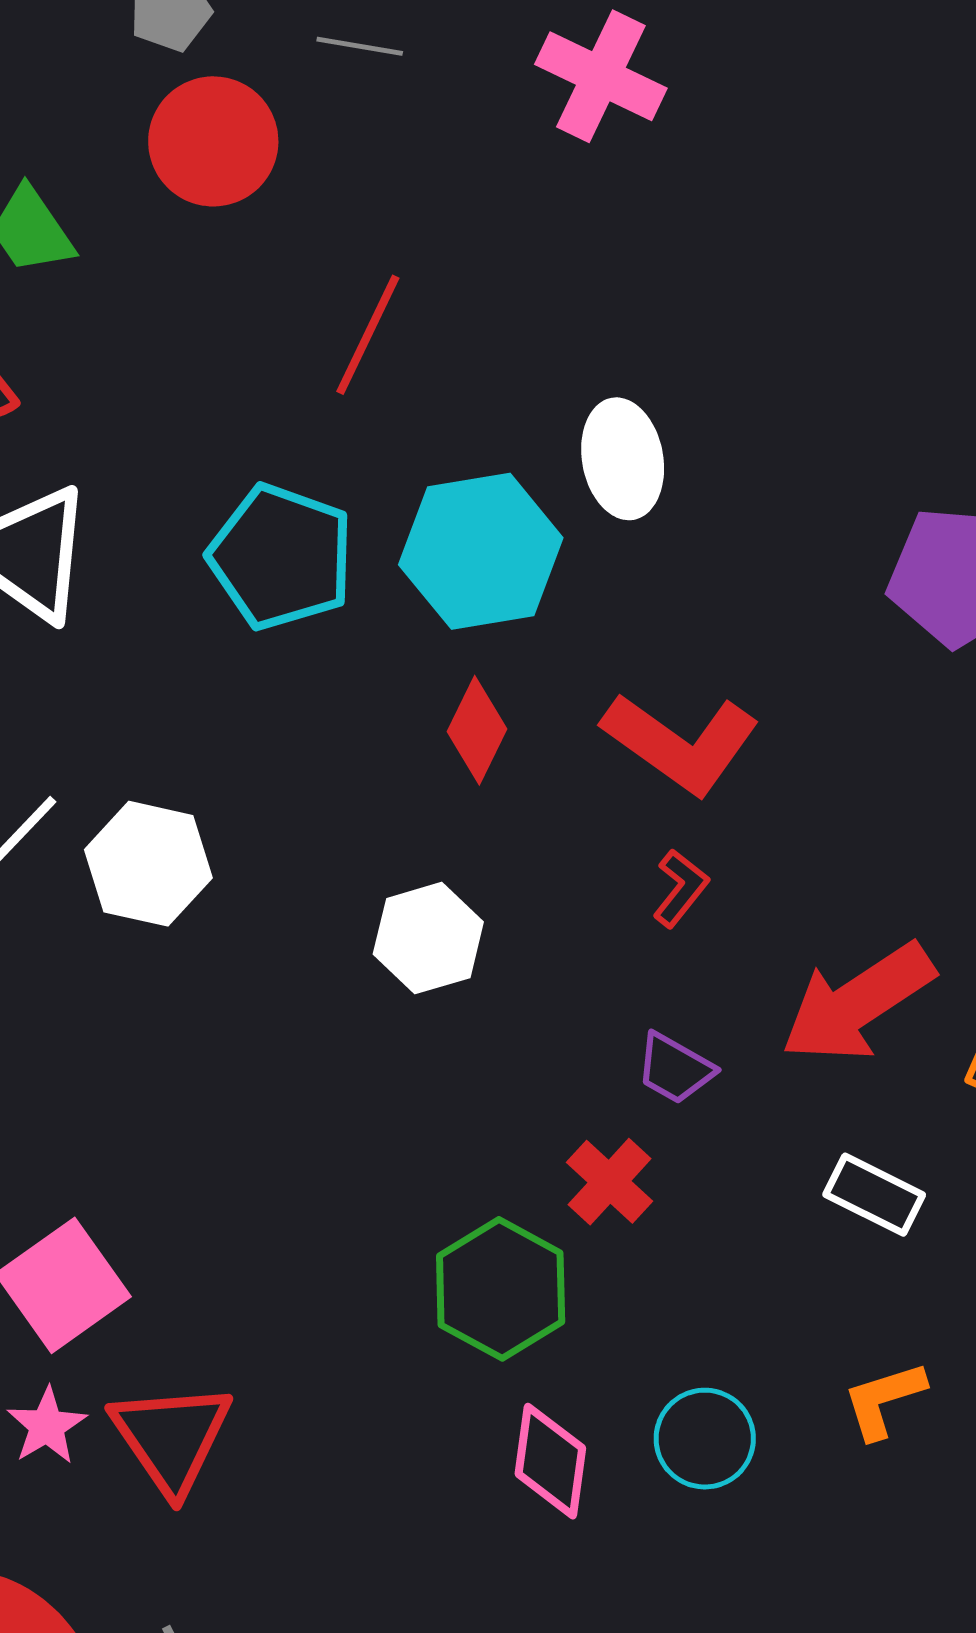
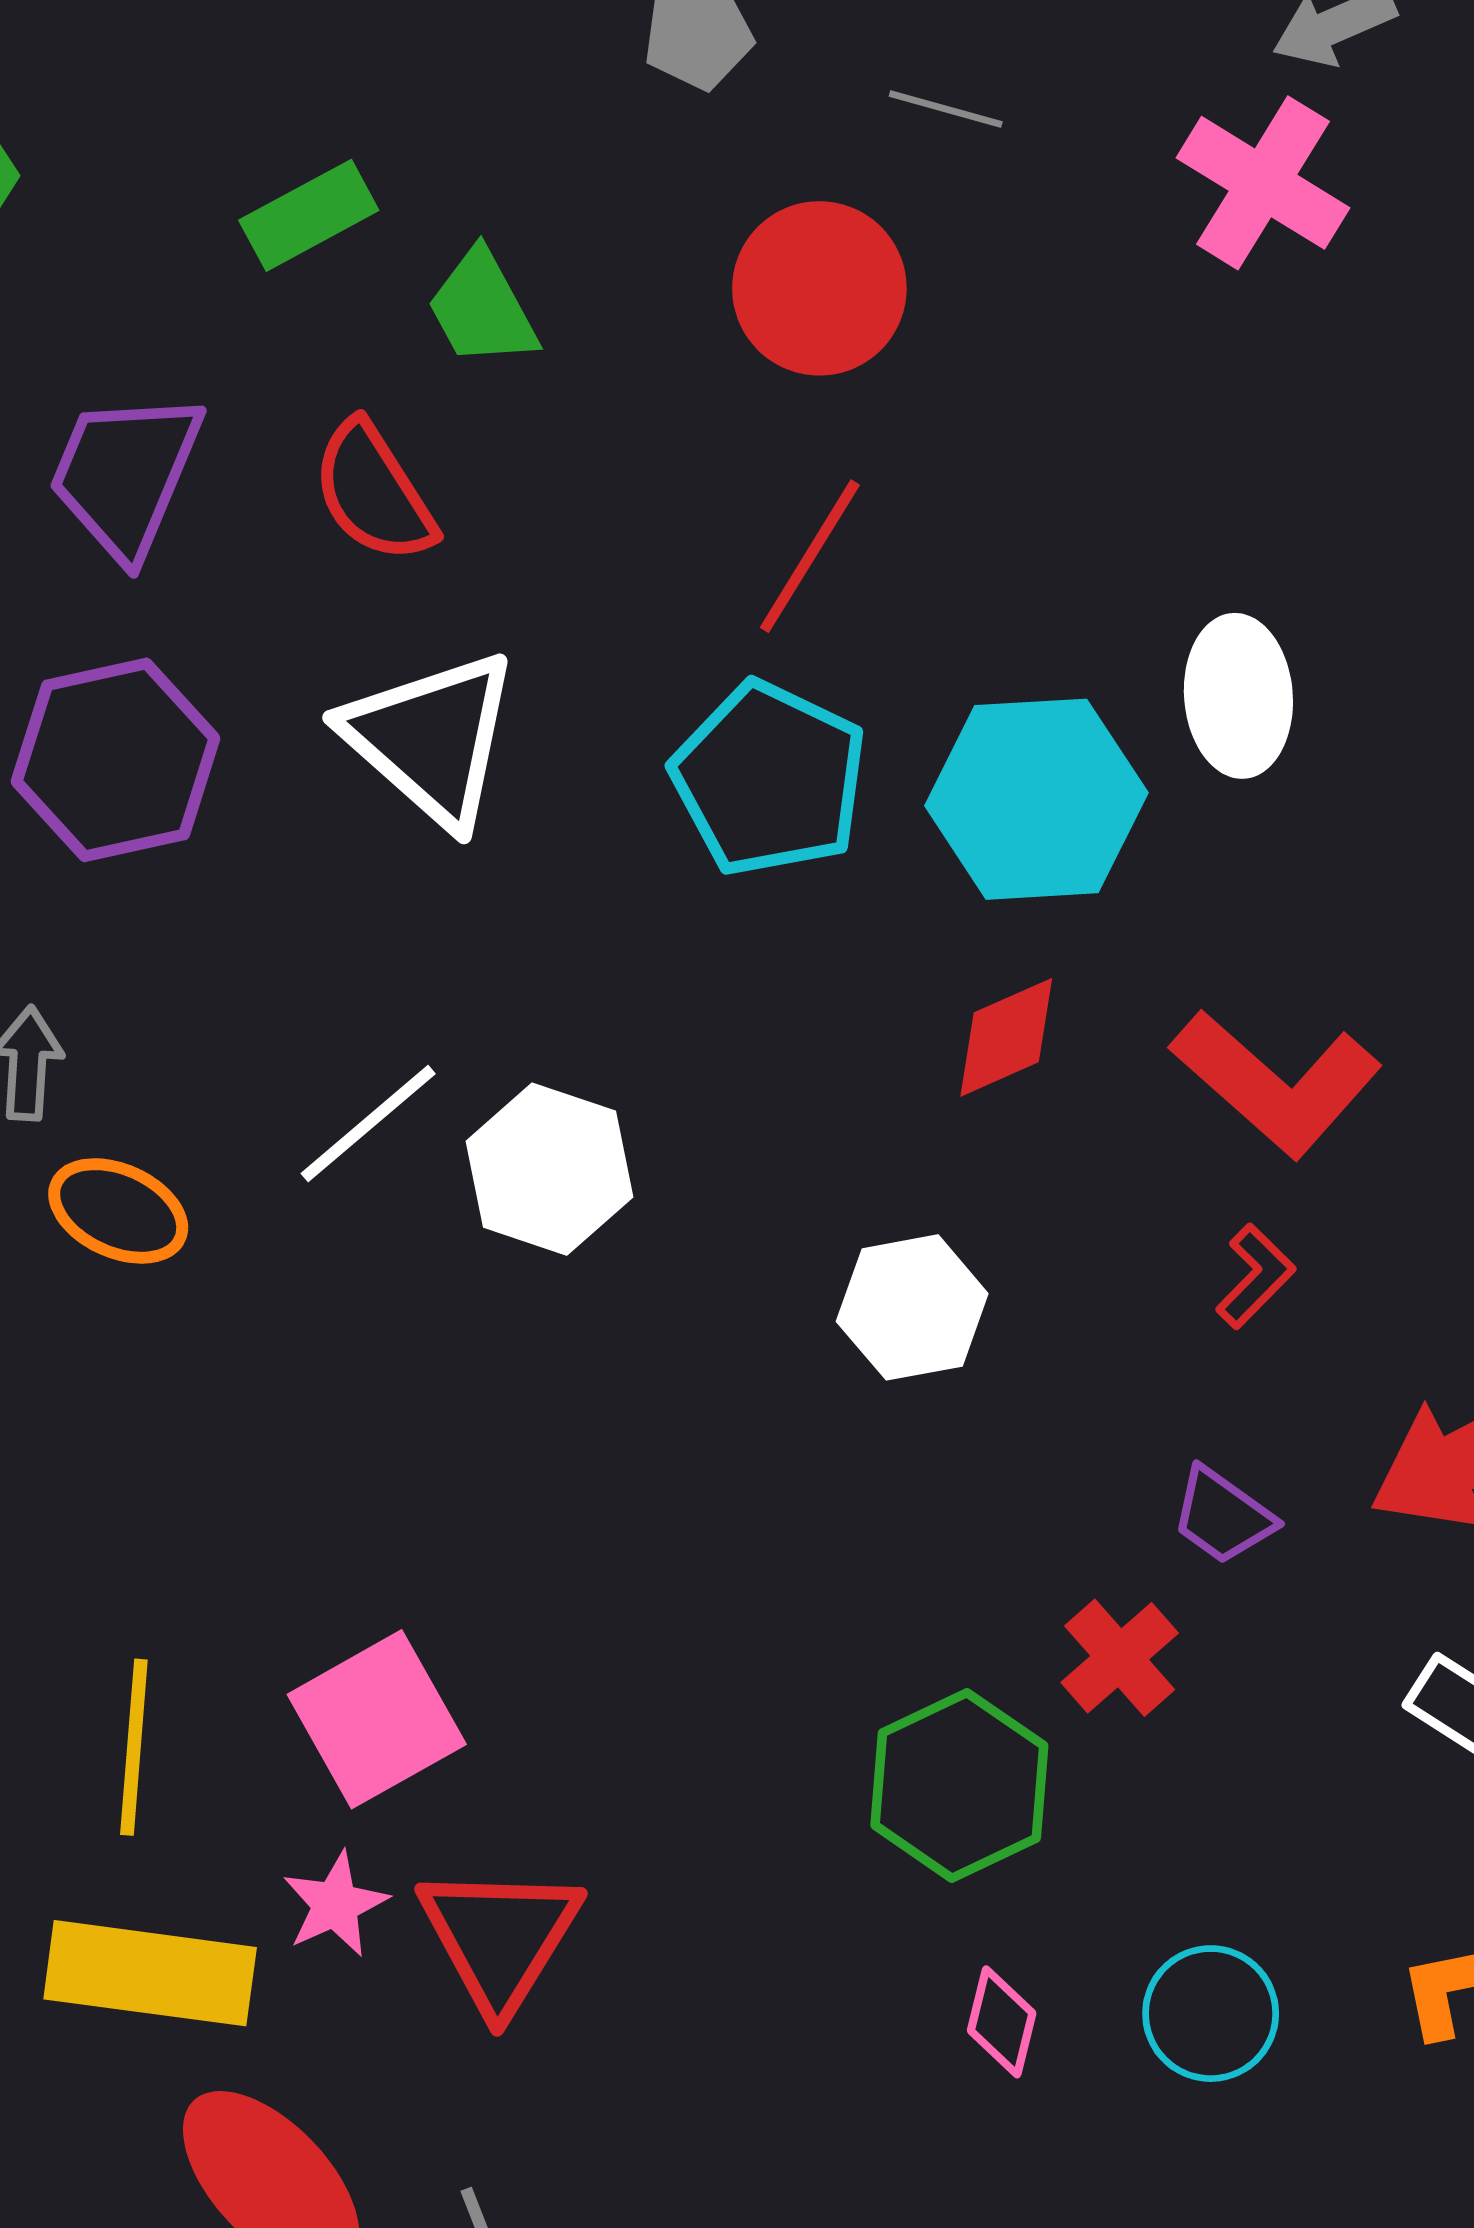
red circle: (213, 141) -> (819, 288), moved
red line: (368, 335) -> (810, 556), moved
red diamond: (477, 730) -> (1006, 1037), turned 34
pink diamond: (550, 1461) -> (1002, 2022), size x0.7

